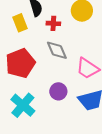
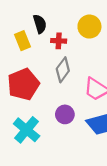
gray diamond: (57, 50) -> (63, 70), turned 60

